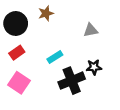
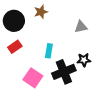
cyan rectangle: (55, 57) -> (49, 51), turned -48
pink square: (19, 83) -> (33, 78), moved

